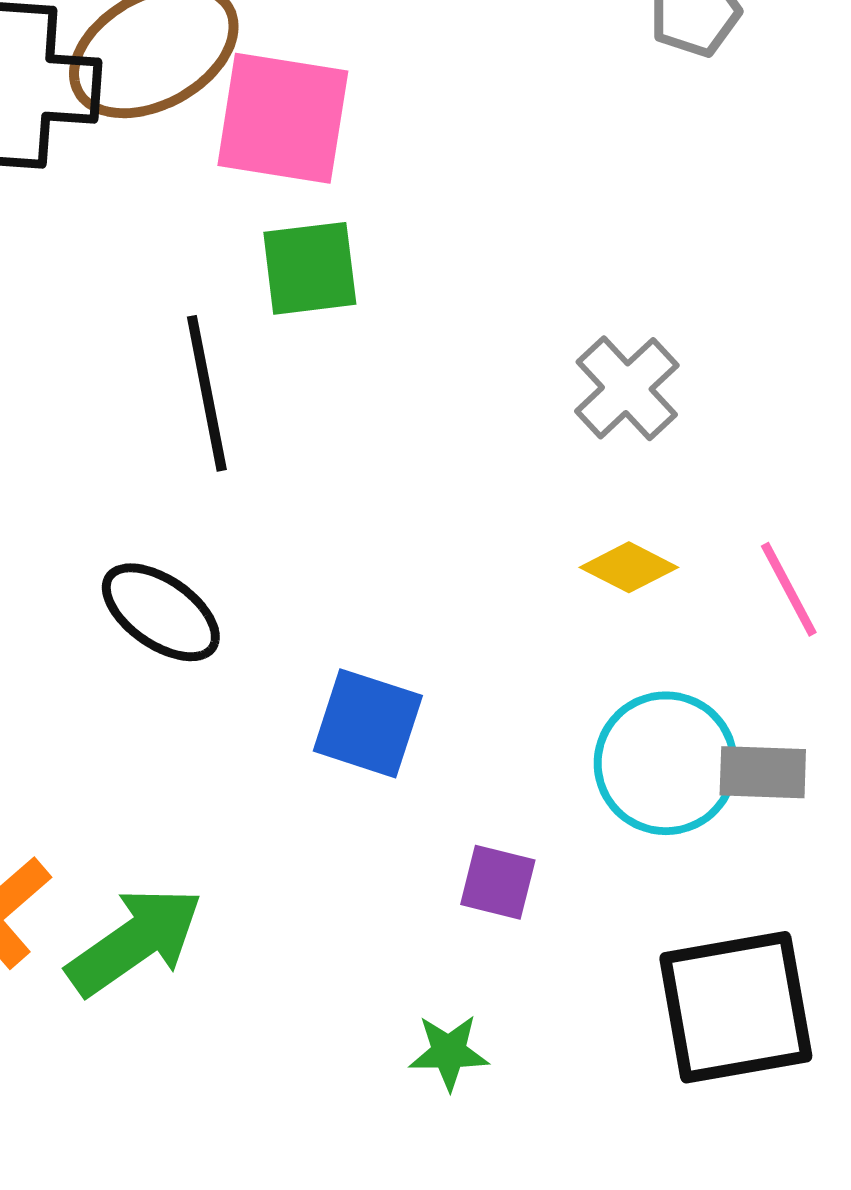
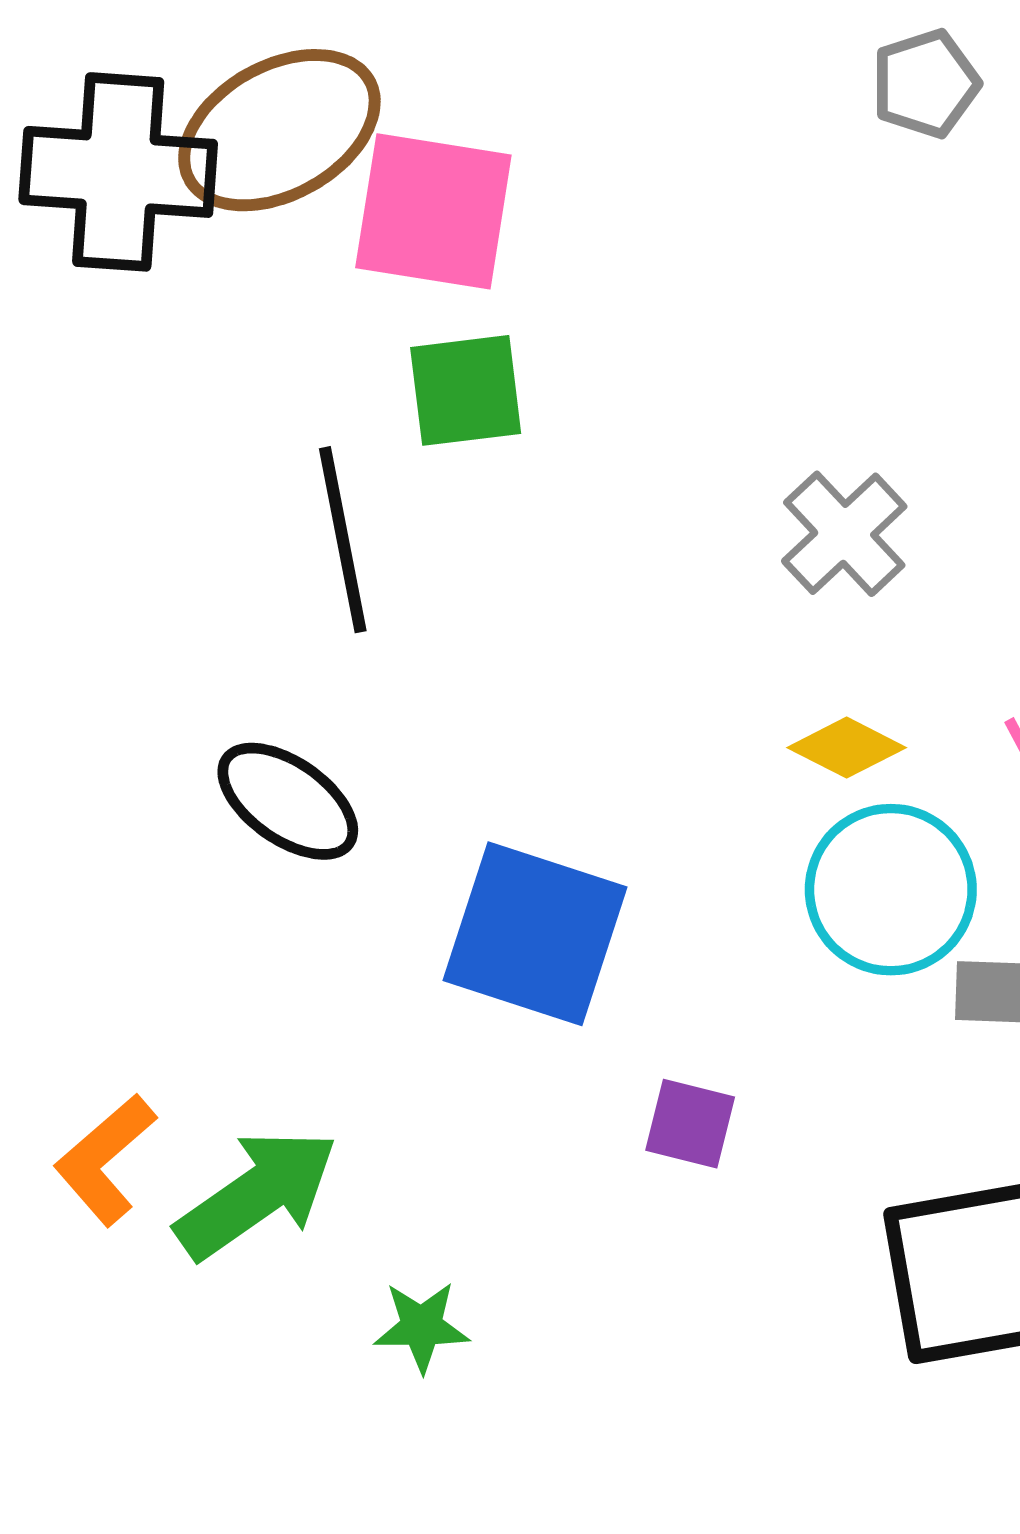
blue square: (368, 723) -> (535, 934), size x1.4
cyan circle: (666, 763) -> (891, 890), moved
green star: (449, 1052) -> (422, 1327), moved

